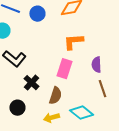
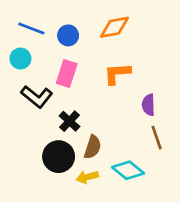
pink rectangle: (64, 69) -> (67, 74), moved
black cross: (31, 83) -> (69, 121), moved
black circle: (17, 108) -> (59, 157), moved, size x1.5

